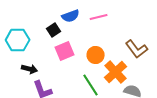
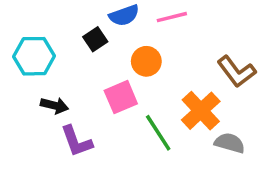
pink square: (65, 51) -> (121, 97), moved
orange circle: (96, 55) -> (146, 61), moved

